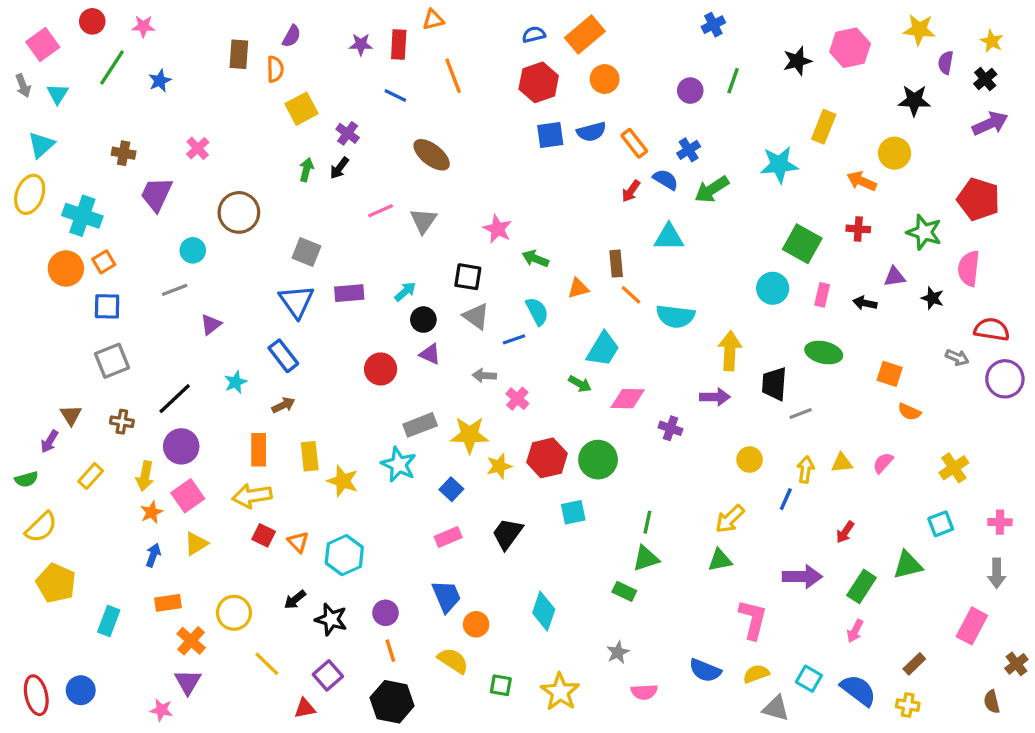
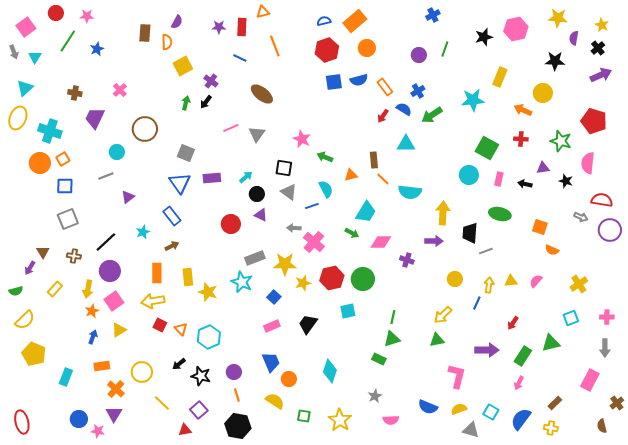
pink cross: (517, 399) -> (314, 242), size x1.5
blue circle: (81, 690) -> (79, 419), moved
blue semicircle: (858, 690) -> (521, 419), turned -90

